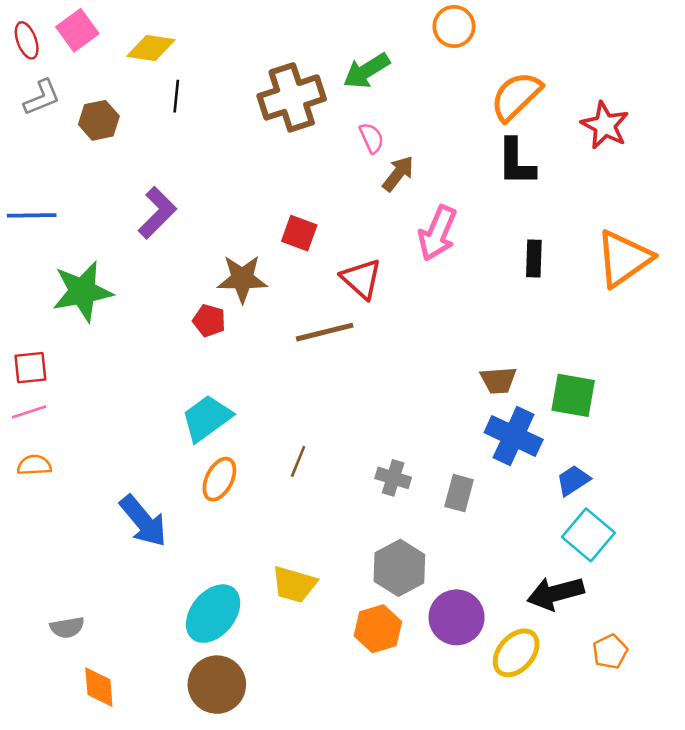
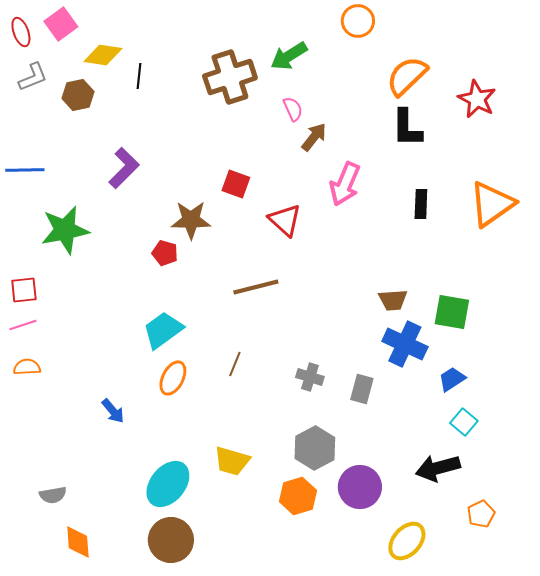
yellow diamond: (151, 48) -> (103, 55), moved
brown line: (325, 332) -> (256, 287), moved
blue arrow: (143, 521) -> (113, 411), size x0.6
cyan square: (588, 535) -> (464, 422), size x0.7
yellow ellipse: (516, 653) -> (407, 541), moved

